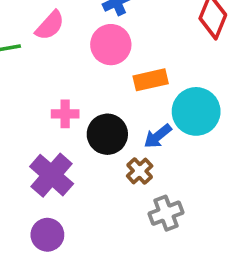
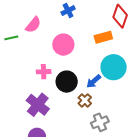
pink circle: (111, 45) -> (63, 45), moved
orange rectangle: (151, 80) -> (103, 37), moved

